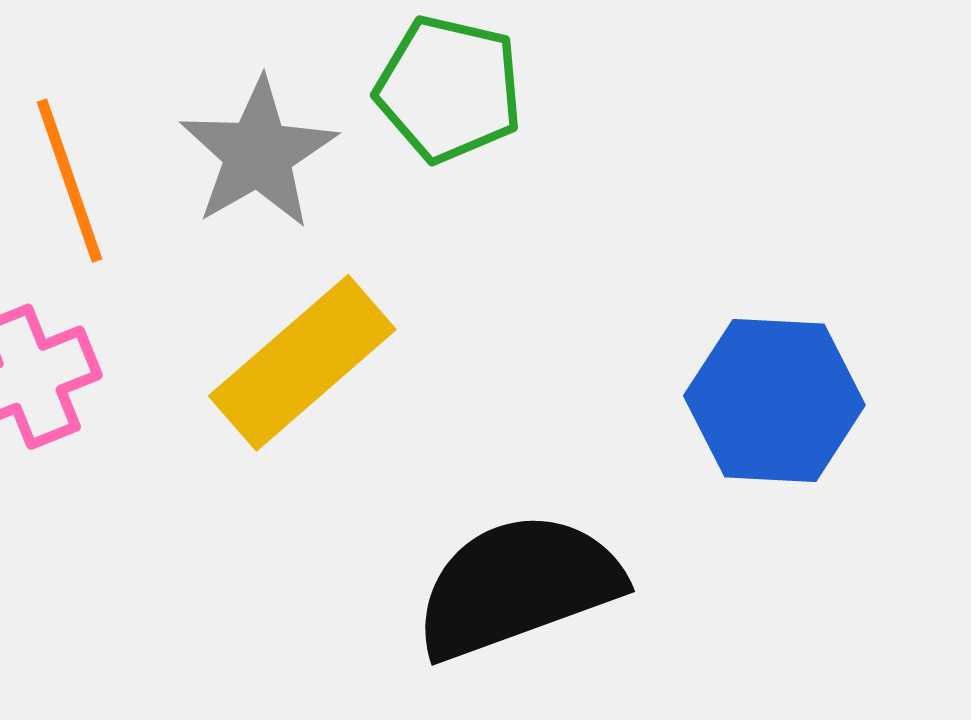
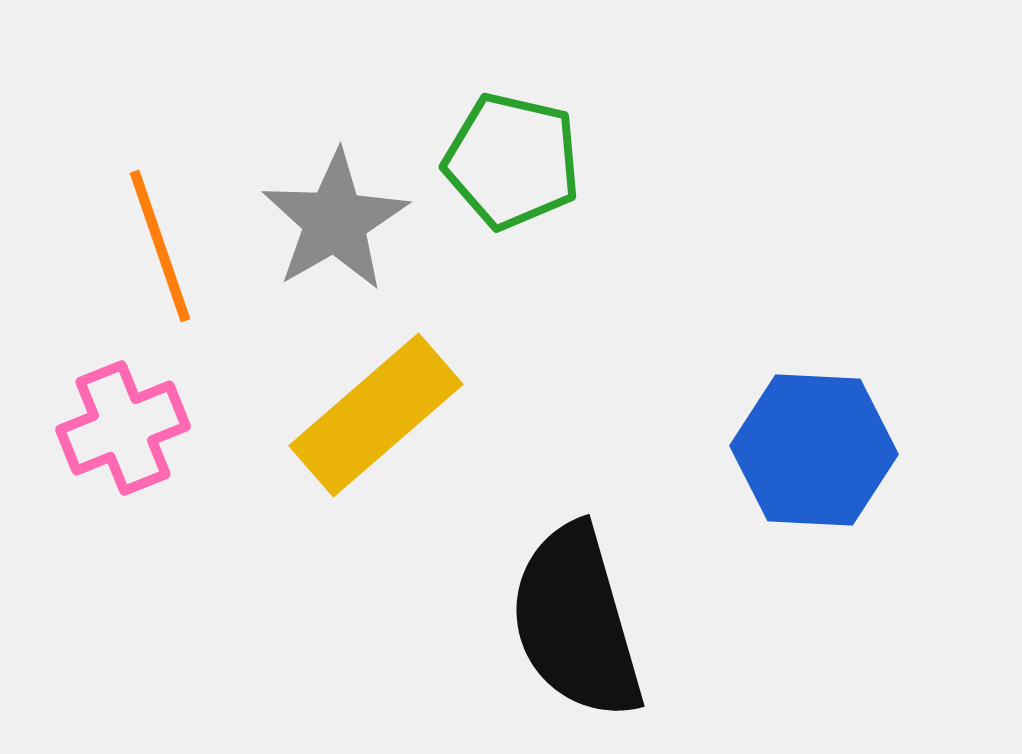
black semicircle: (518, 586) -> (576, 622), turned -86

